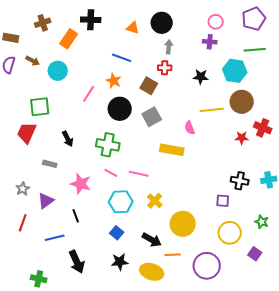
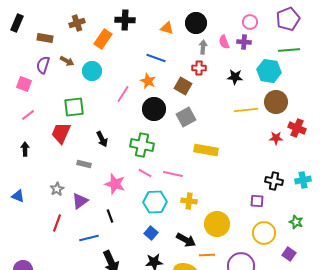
pink semicircle: (190, 128) -> (224, 42), moved
yellow cross: (155, 201) -> (189, 201), turned -35

